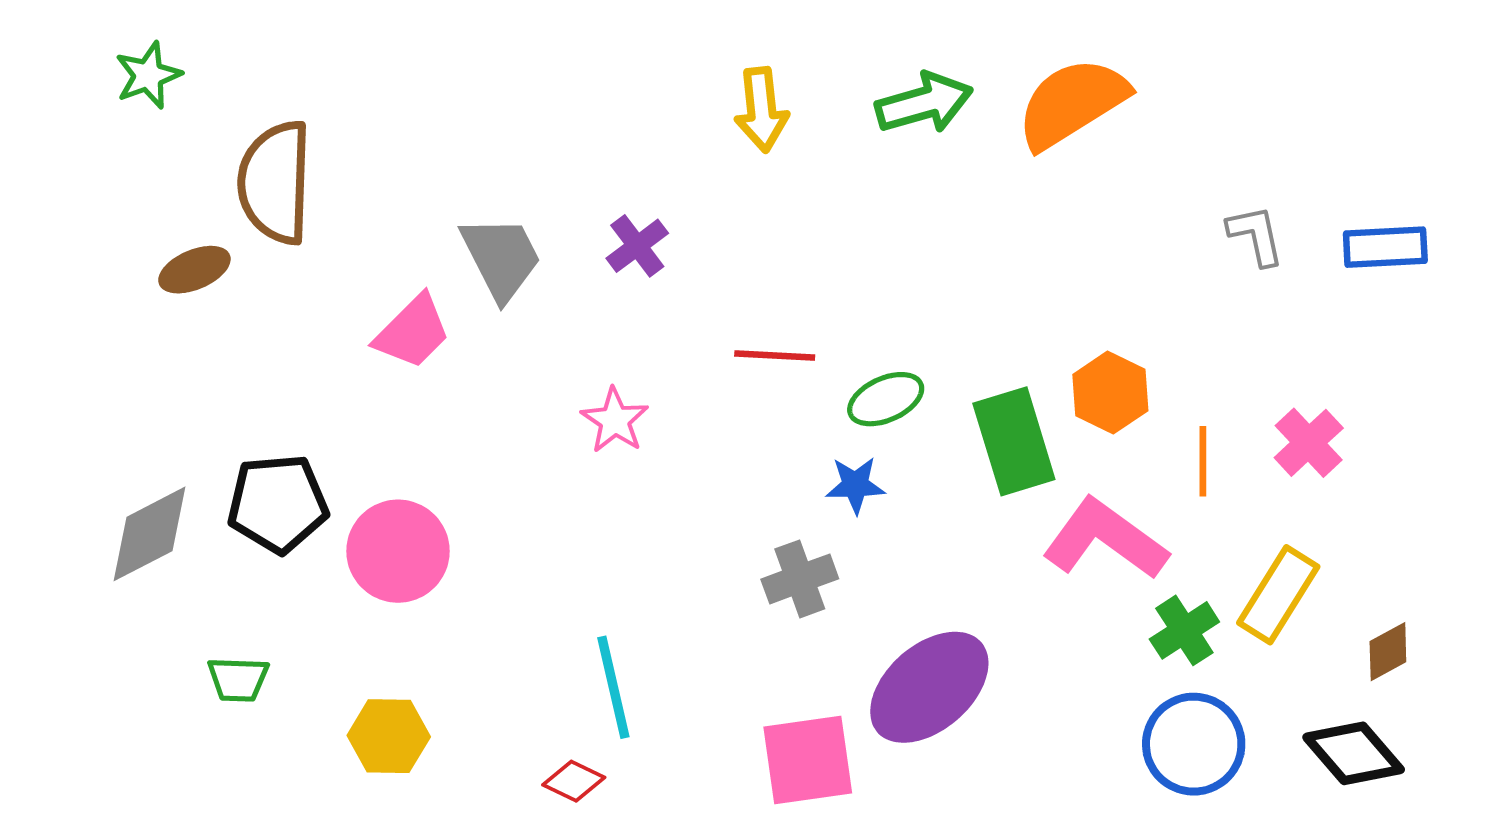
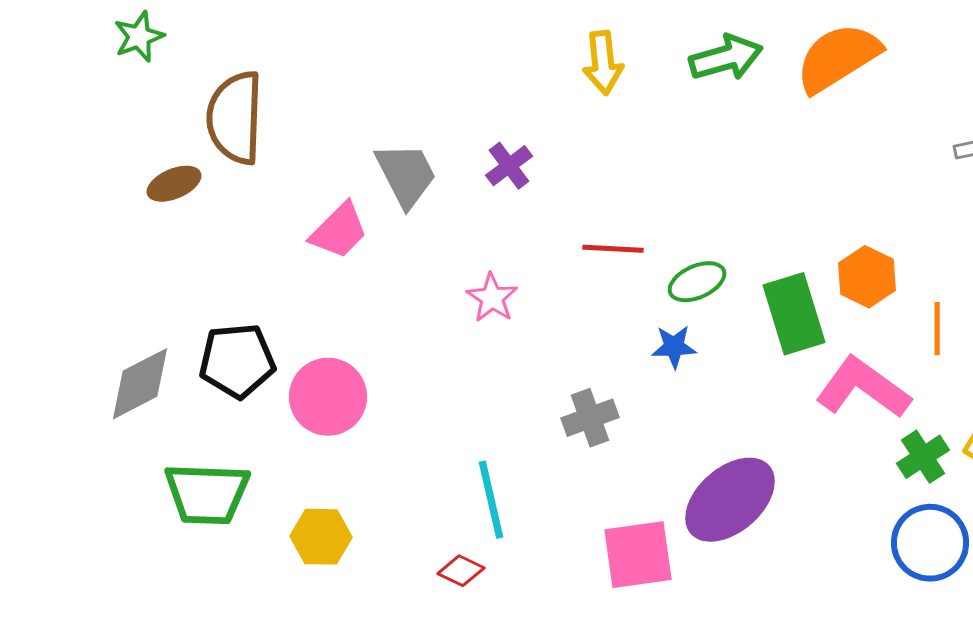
gray cross: (800, 579) -> (590, 418), moved
green trapezoid: (238, 679) -> (207, 494), size x1.8

